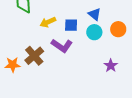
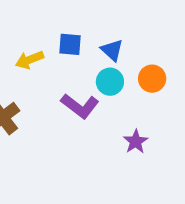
blue square: (71, 25) -> (70, 44), moved
purple L-shape: (62, 46) -> (80, 106), moved

